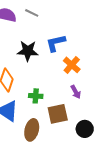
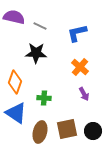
gray line: (32, 13) -> (40, 26), moved
blue L-shape: (56, 43) -> (77, 33), moved
brown square: (58, 114) -> (67, 129), moved

